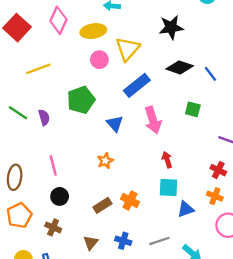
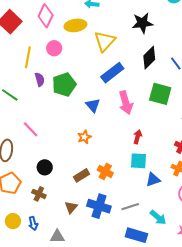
pink circle: (99, 60) -> (54, 48), moved
black diamond: (180, 67) -> (149, 58), turned -65
yellow line: (38, 69) -> (28, 57), turned -60
green square: (193, 109) -> (160, 94), size x1.6
purple semicircle: (44, 117) -> (40, 79), moved
red arrow: (167, 160) -> (138, 137), turned 32
pink line: (53, 166) -> (31, 129), moved, turned -30
blue cross: (123, 241) -> (99, 206), size x1.6

